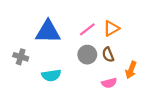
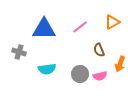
orange triangle: (111, 28) -> (112, 22), moved
gray circle: (87, 55) -> (80, 74), moved

